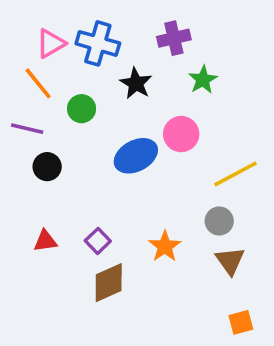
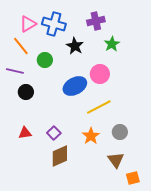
yellow line: (235, 174) -> (99, 107), moved
gray circle: (219, 221) -> (120, 132), moved
brown triangle: (230, 261) -> (116, 160), moved

